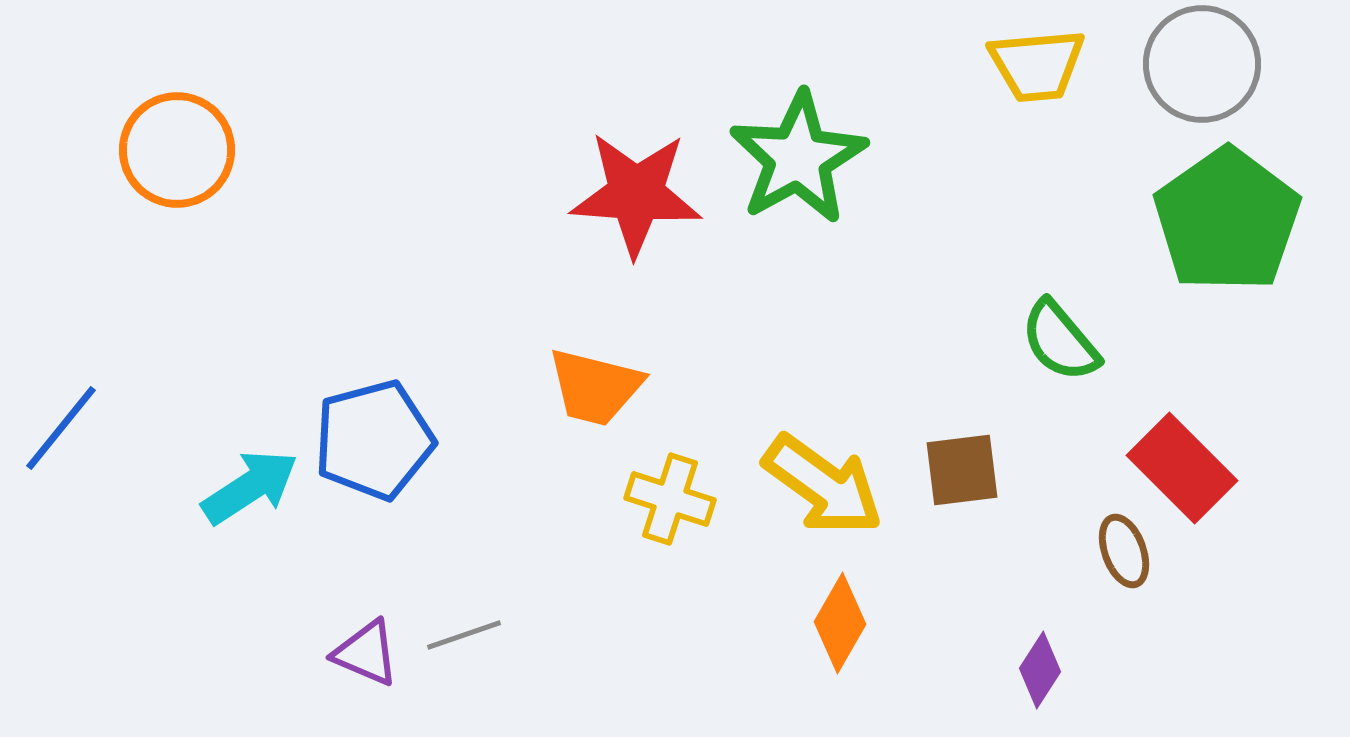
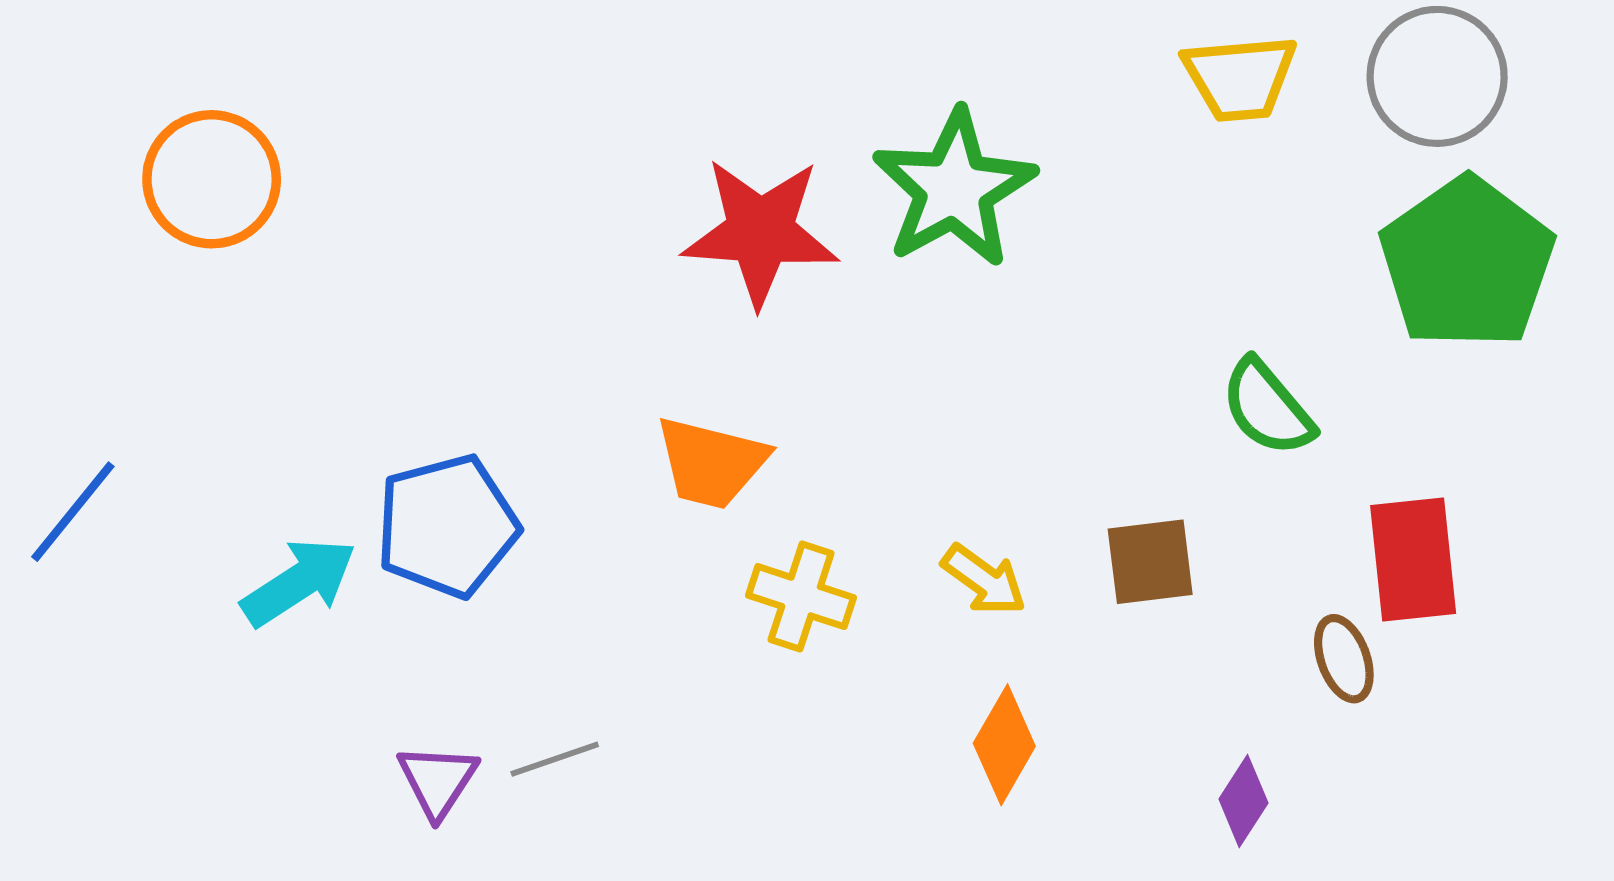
red rectangle: (1182, 468) -> (1413, 559), turned 39
yellow arrow: (823, 485) -> (984, 580), size x0.6
purple triangle: (366, 653) -> (438, 781), turned 40

